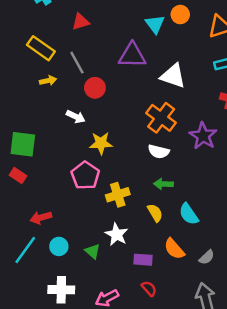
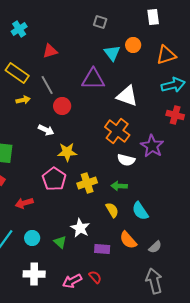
white semicircle: (159, 152) -> (126, 160), moved
yellow cross: (118, 195) -> (87, 183), moved
red arrow: (41, 218) -> (24, 203), moved
red semicircle: (149, 289) -> (95, 277), moved

